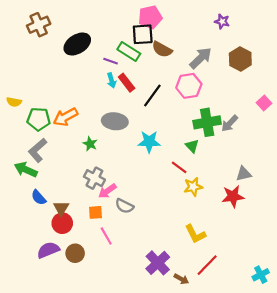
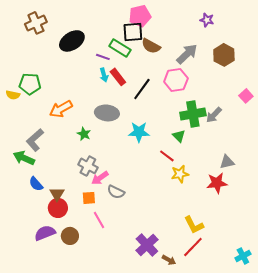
green pentagon: (39, 119) -> (30, 84), moved
yellow L-shape: (195, 234) -> (194, 225), moved

